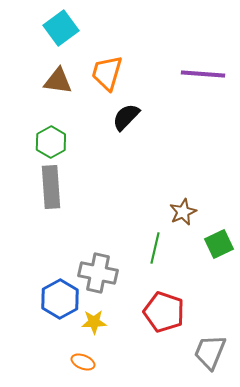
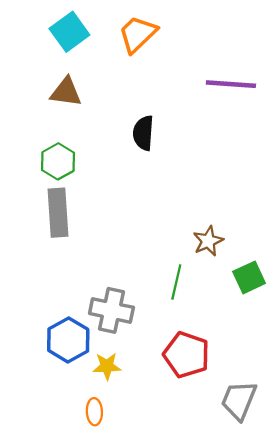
orange trapezoid: (107, 73) -> (138, 34), moved, turned 30
black semicircle: (126, 117) -> (143, 133), turned -40
orange ellipse: (83, 362) -> (94, 412), turned 65

